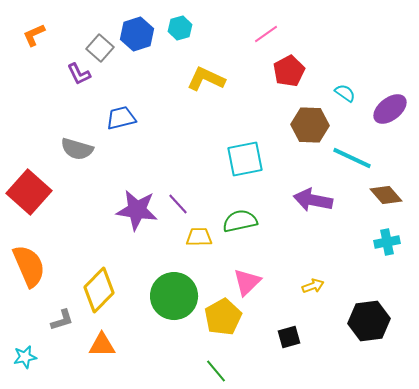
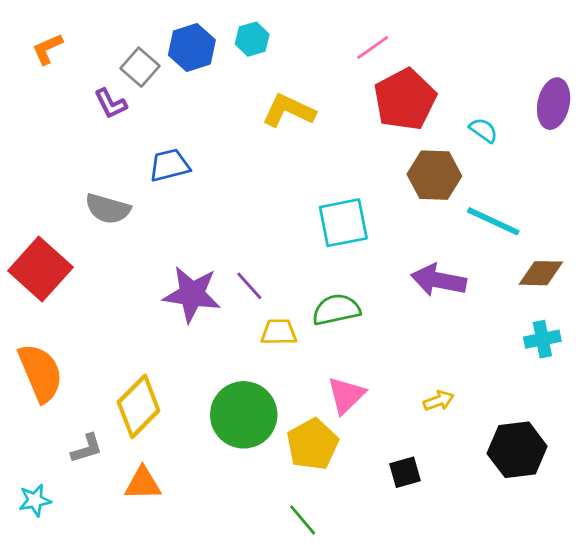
red pentagon: (289, 71) -> (405, 99), size x1.4
purple ellipse: (390, 109) -> (554, 104), moved, turned -40
brown diamond: (386, 195) -> (541, 273), turned -48

